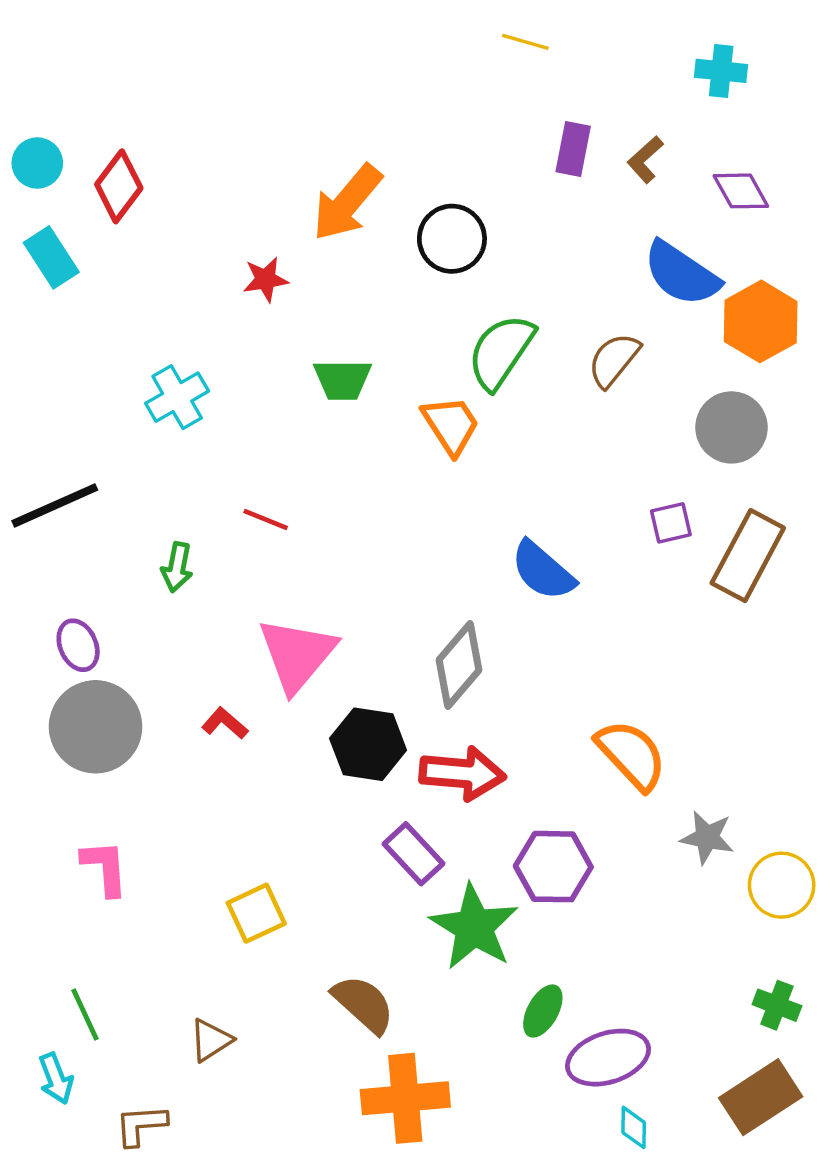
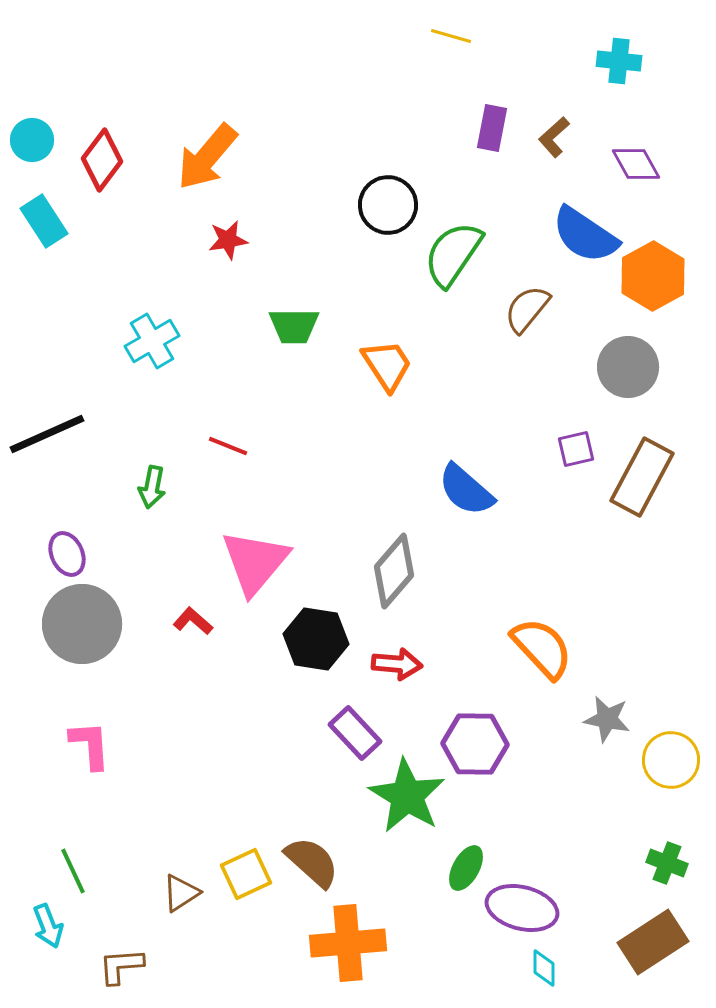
orange arrow: (347, 203) -> (207, 157), moved
green semicircle: (501, 352) -> (453, 254), moved
red arrow: (462, 773) -> (397, 664), size x0.7
yellow square: (256, 913) -> (246, 874), moved
purple ellipse: (608, 1058) -> (522, 908), turned 32

